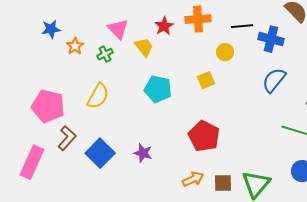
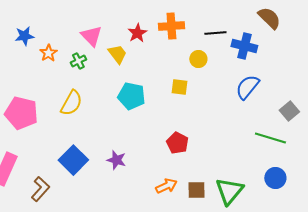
yellow square: (206, 80) -> (179, 87), turned 30
red pentagon: (204, 136) -> (177, 143), size x0.7
brown L-shape: (67, 138) -> (40, 189), moved

